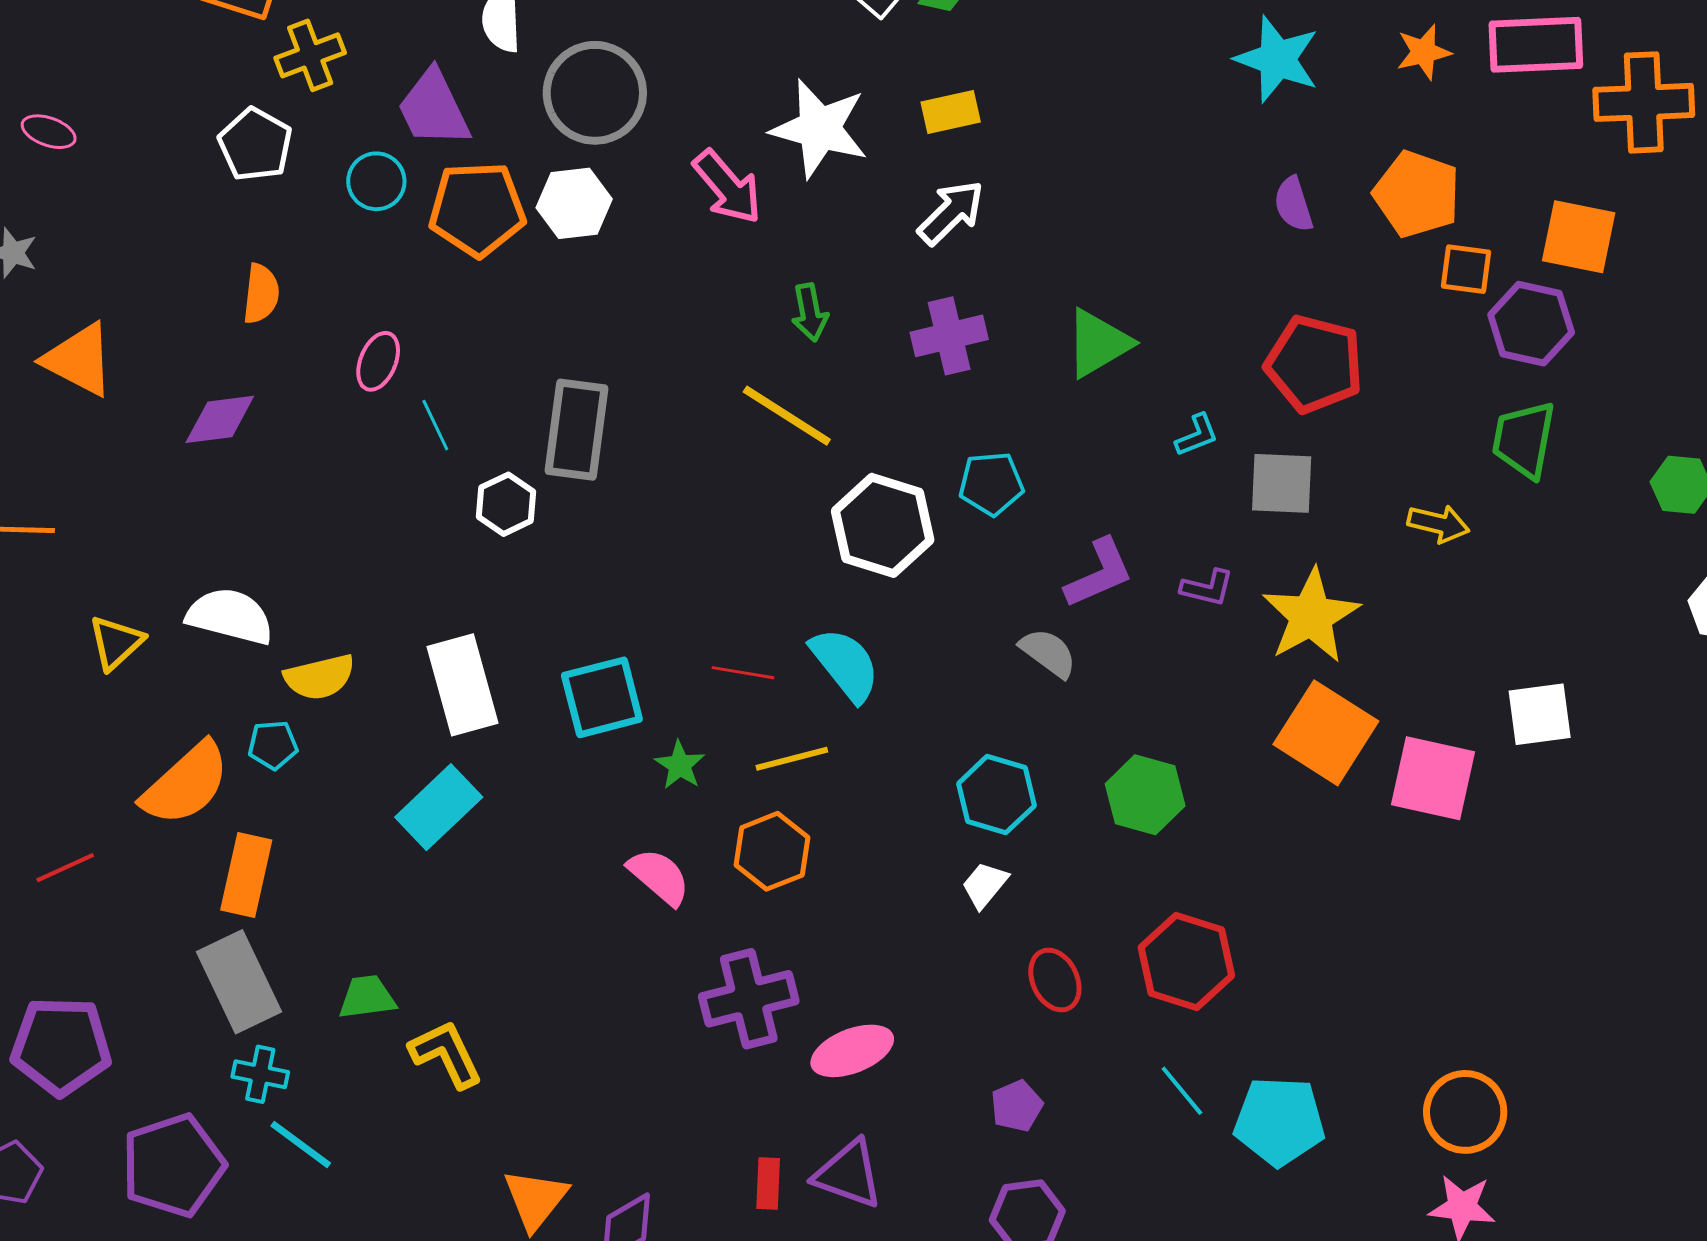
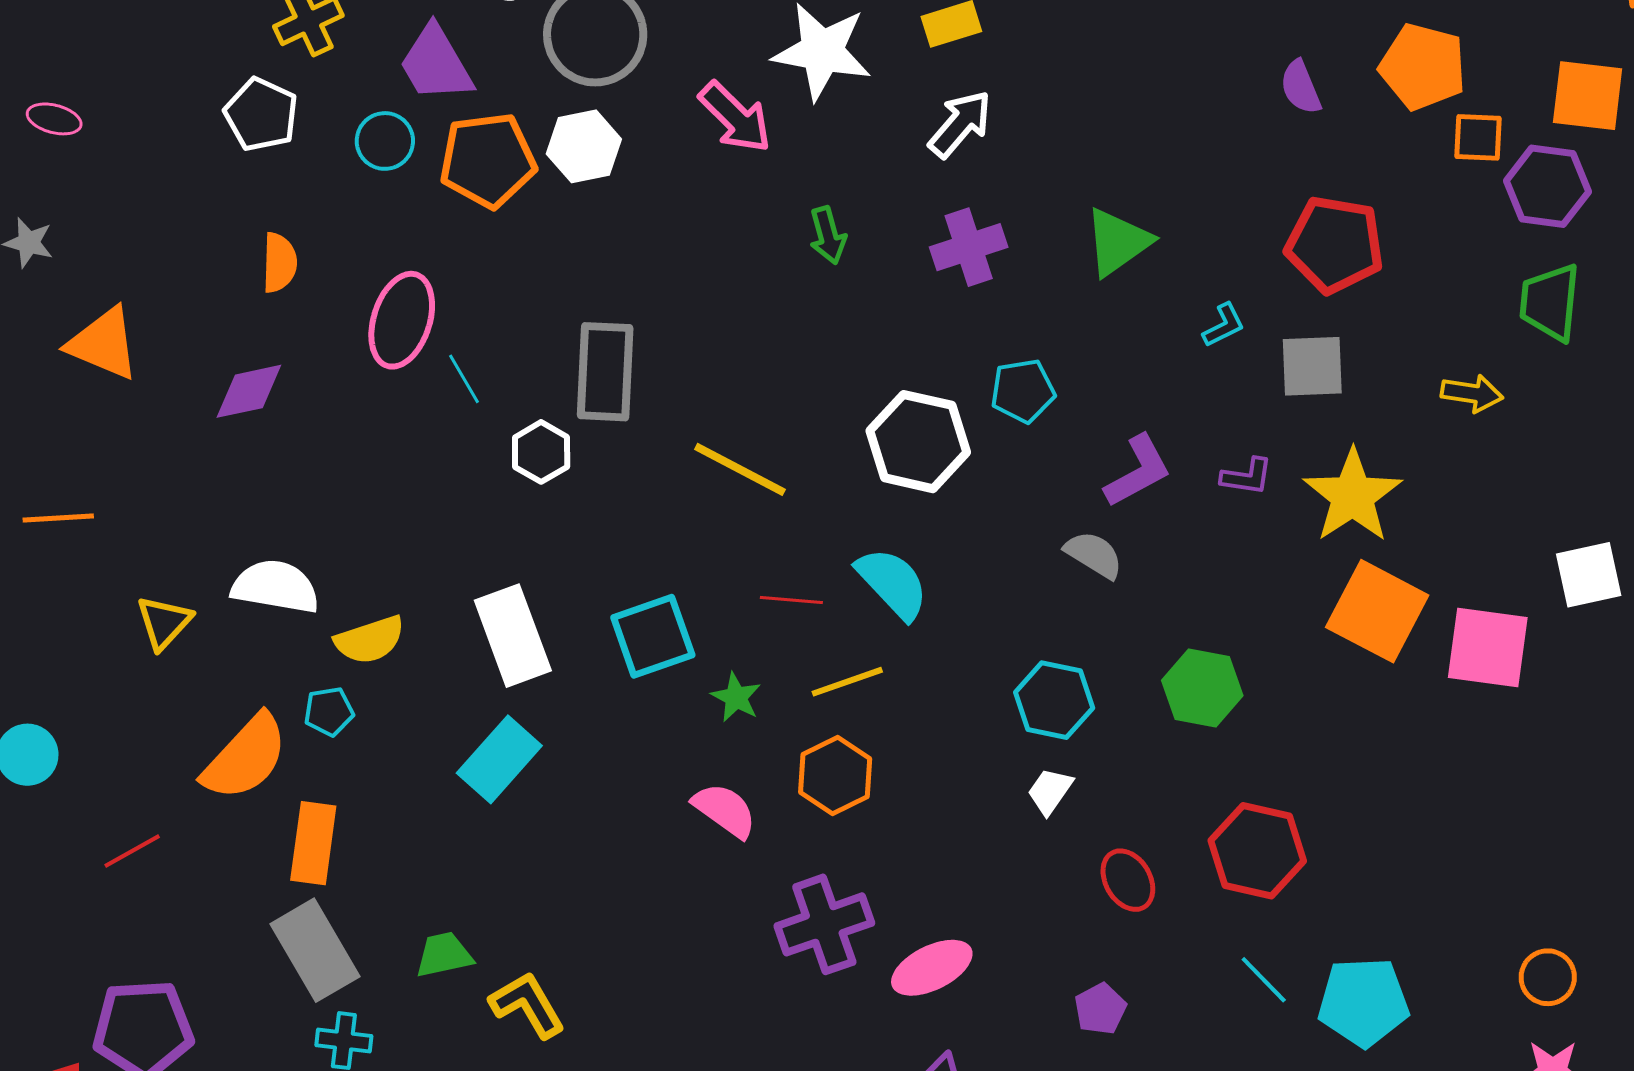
pink ellipse: (378, 361) -> (402, 320), size x1.6
yellow line: (787, 416) -> (740, 469), moved
orange circle: (1465, 1112) -> (1548, 977), size x0.7

